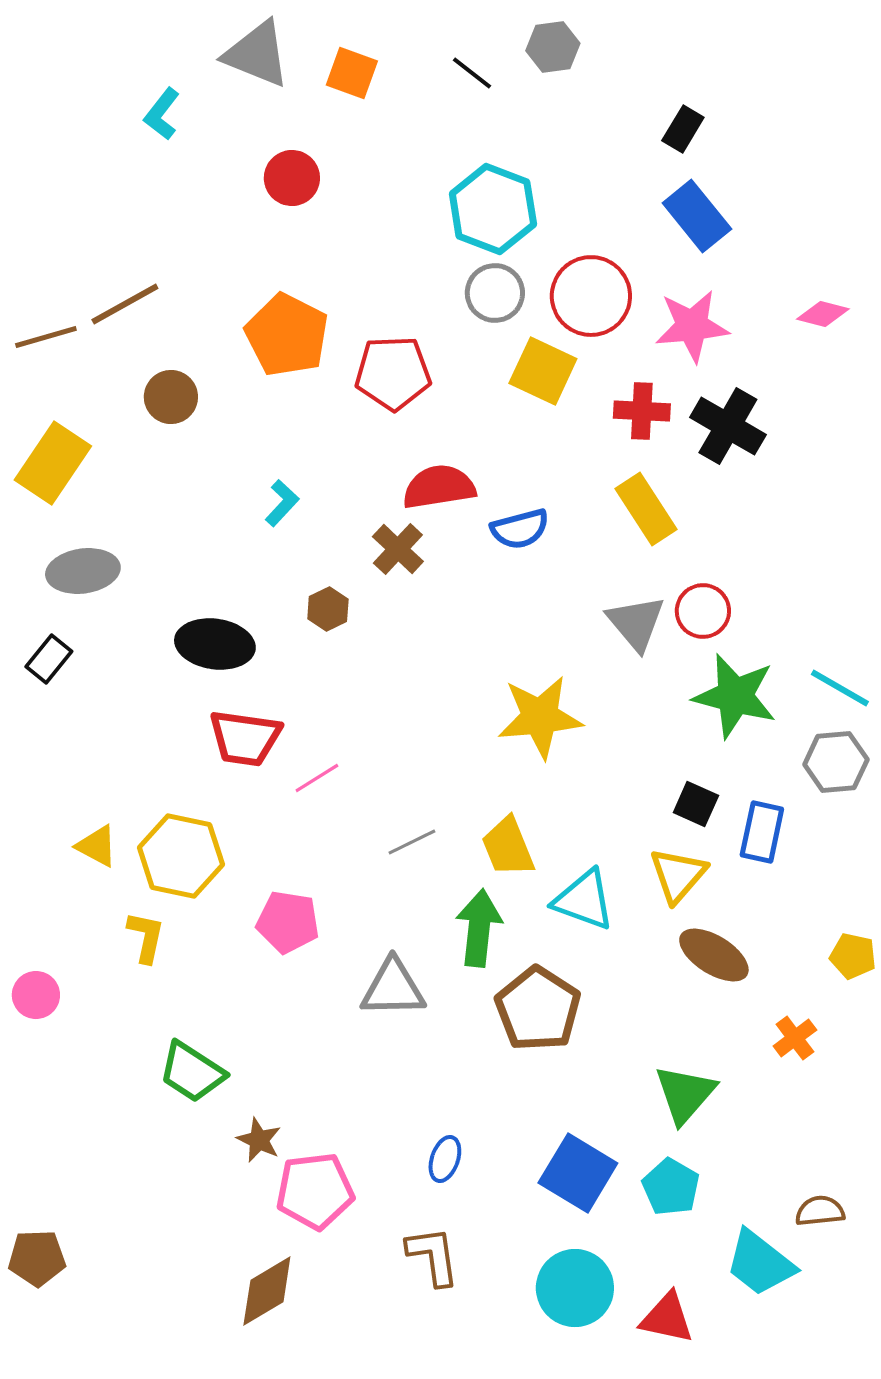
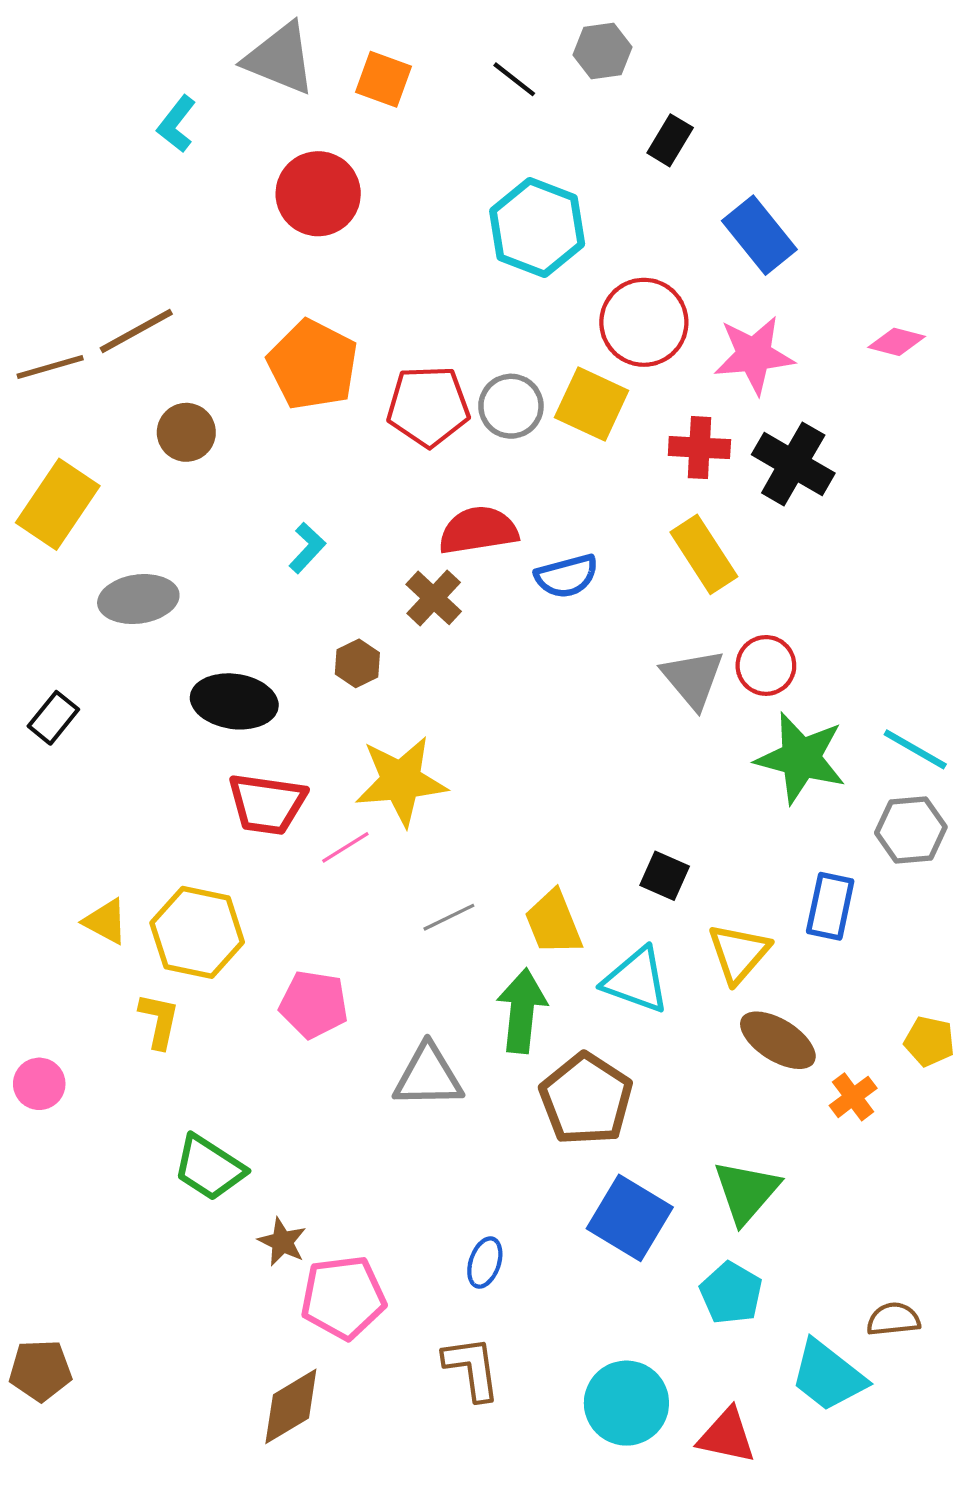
black rectangle: (683, 129) -> (670, 140), moved
red circle: (292, 178) -> (318, 194), size x1.4
gray circle: (495, 293) -> (511, 406), moved
gray ellipse: (83, 571) -> (138, 599), moved
yellow star: (540, 717) -> (401, 781), moved
black square: (696, 804) -> (665, 876), moved
orange cross: (795, 1038) -> (853, 1097), moved
blue square: (578, 1173) -> (630, 1218), moved

